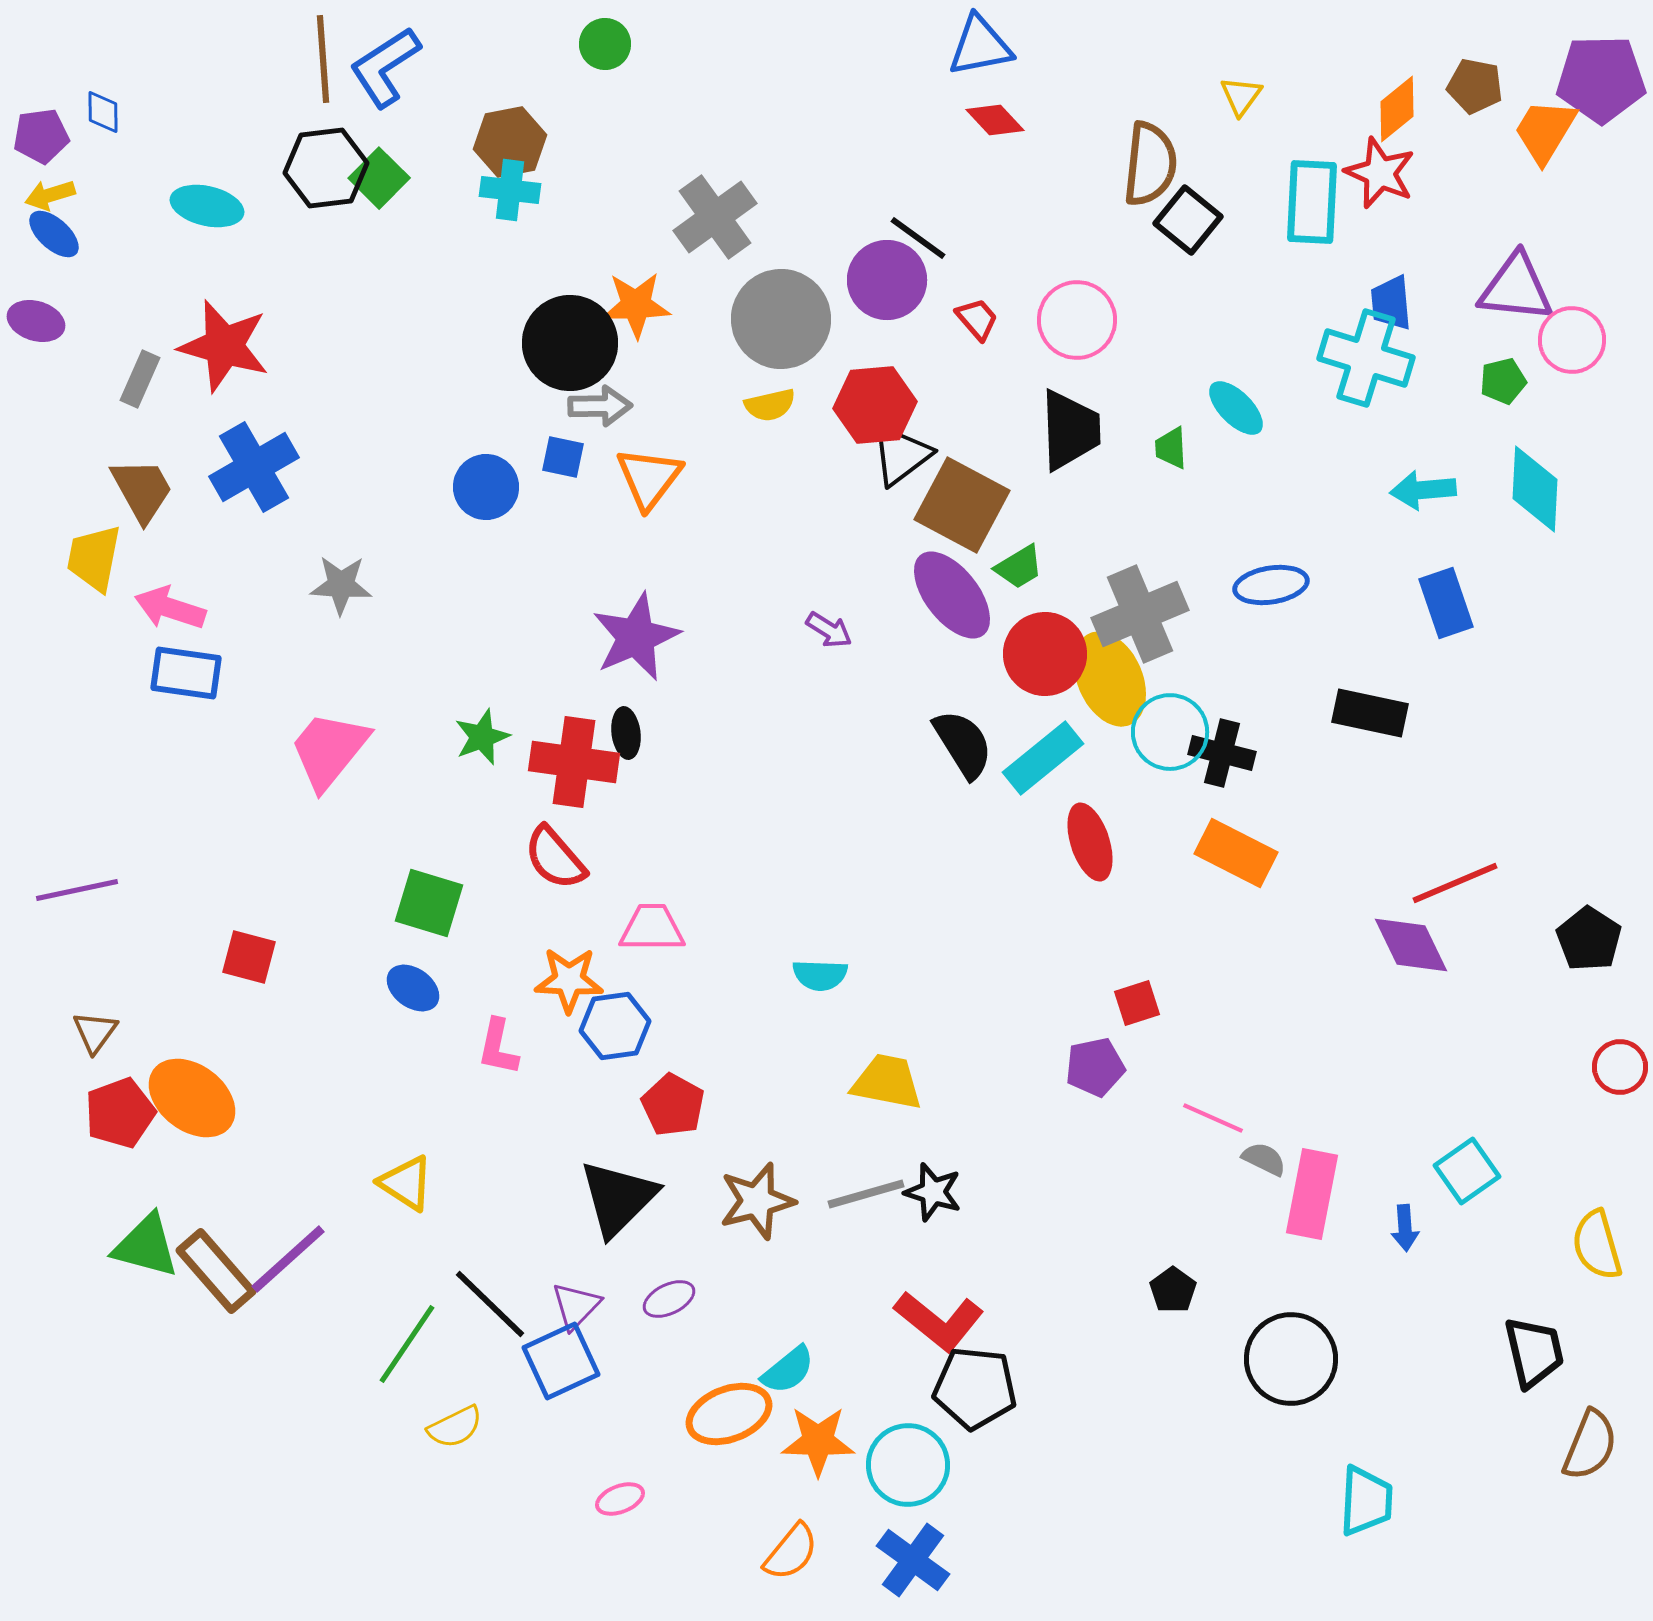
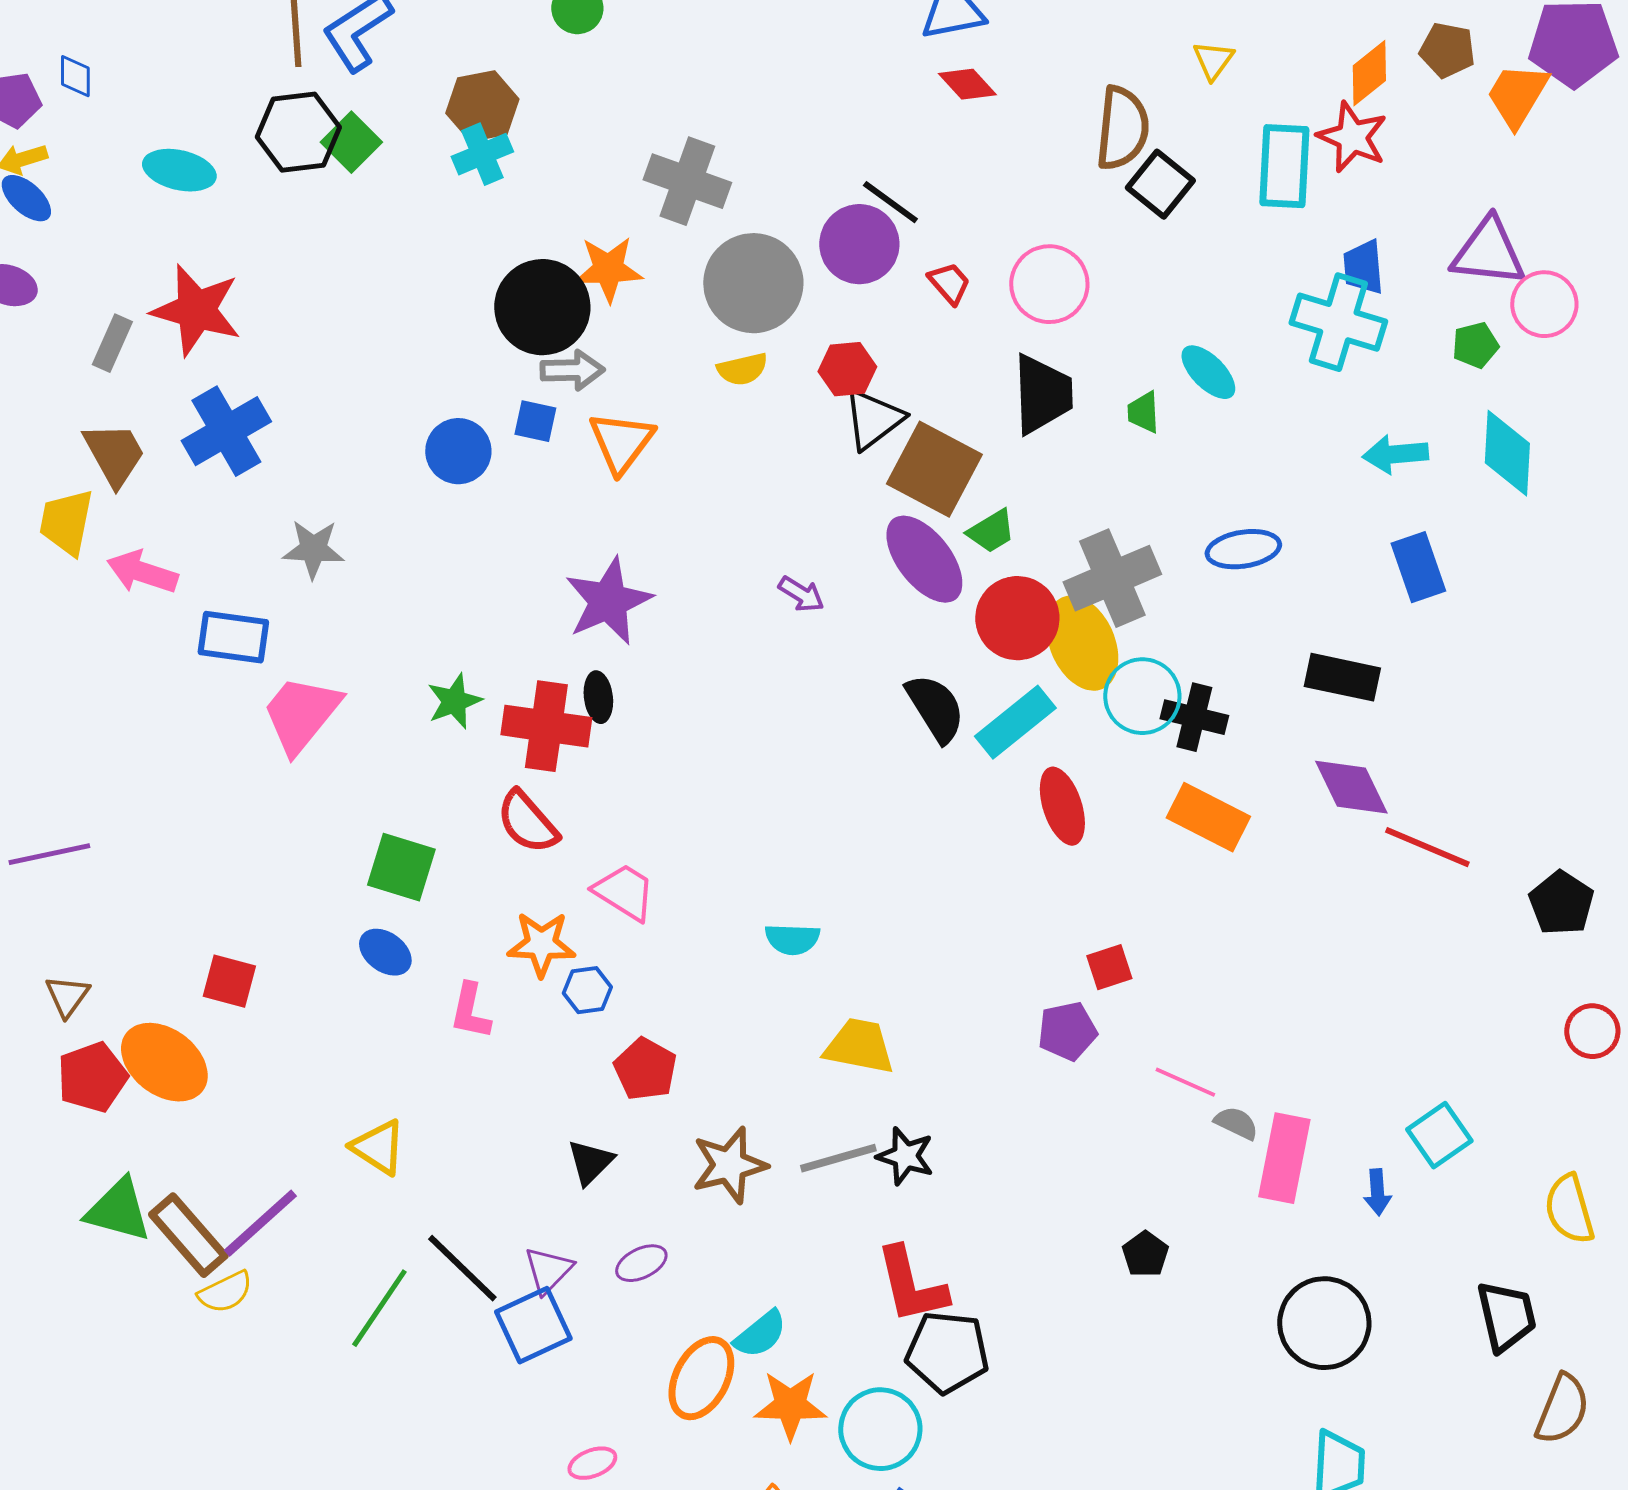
cyan cross: (510, 190) -> (482, 154), turned -30
gray cross: (715, 217) -> (687, 181), turned -34
red hexagon: (875, 405) -> (847, 369), size x0.7
blue rectangle: (186, 673) -> (233, 637), moved
red line: (1455, 883) -> (1427, 847), turned 46
pink trapezoid: (652, 928) -> (624, 892), turned 32
purple diamond: (1411, 945) -> (1351, 787), moved
red square: (249, 957) -> (229, 981), moved
blue hexagon: (615, 1026) -> (587, 990), size x0.7
black triangle: (618, 1198) -> (590, 1162), size x0.6
red L-shape: (939, 1321) -> (911, 1285), turned 38
black circle: (1291, 1359) -> (1324, 1323), moved
orange ellipse: (729, 1414) -> (701, 1378), turned -42
yellow semicircle: (455, 1427) -> (225, 1292), moved

